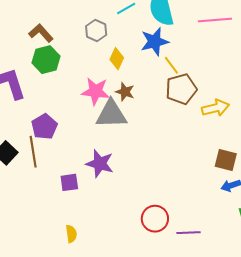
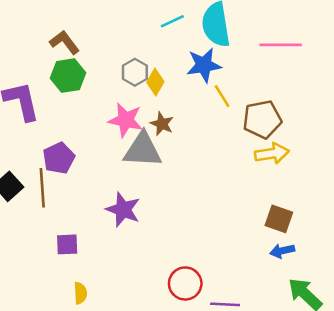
gray hexagon: (96, 30) -> (135, 72), moved
brown pentagon: (181, 89) -> (262, 119), moved
purple square: (69, 182) -> (67, 244), moved

